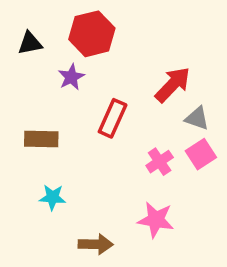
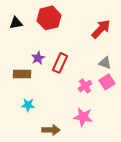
purple star: (71, 77) -> (38, 58), moved
red arrow: (173, 85) -> (101, 29), moved

